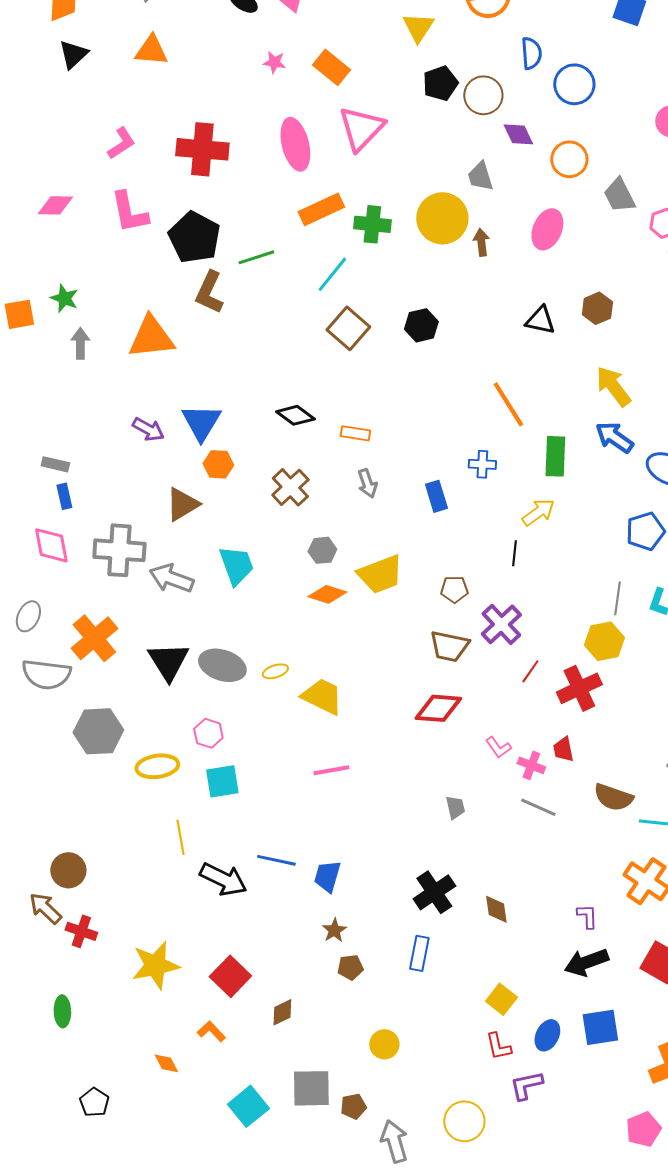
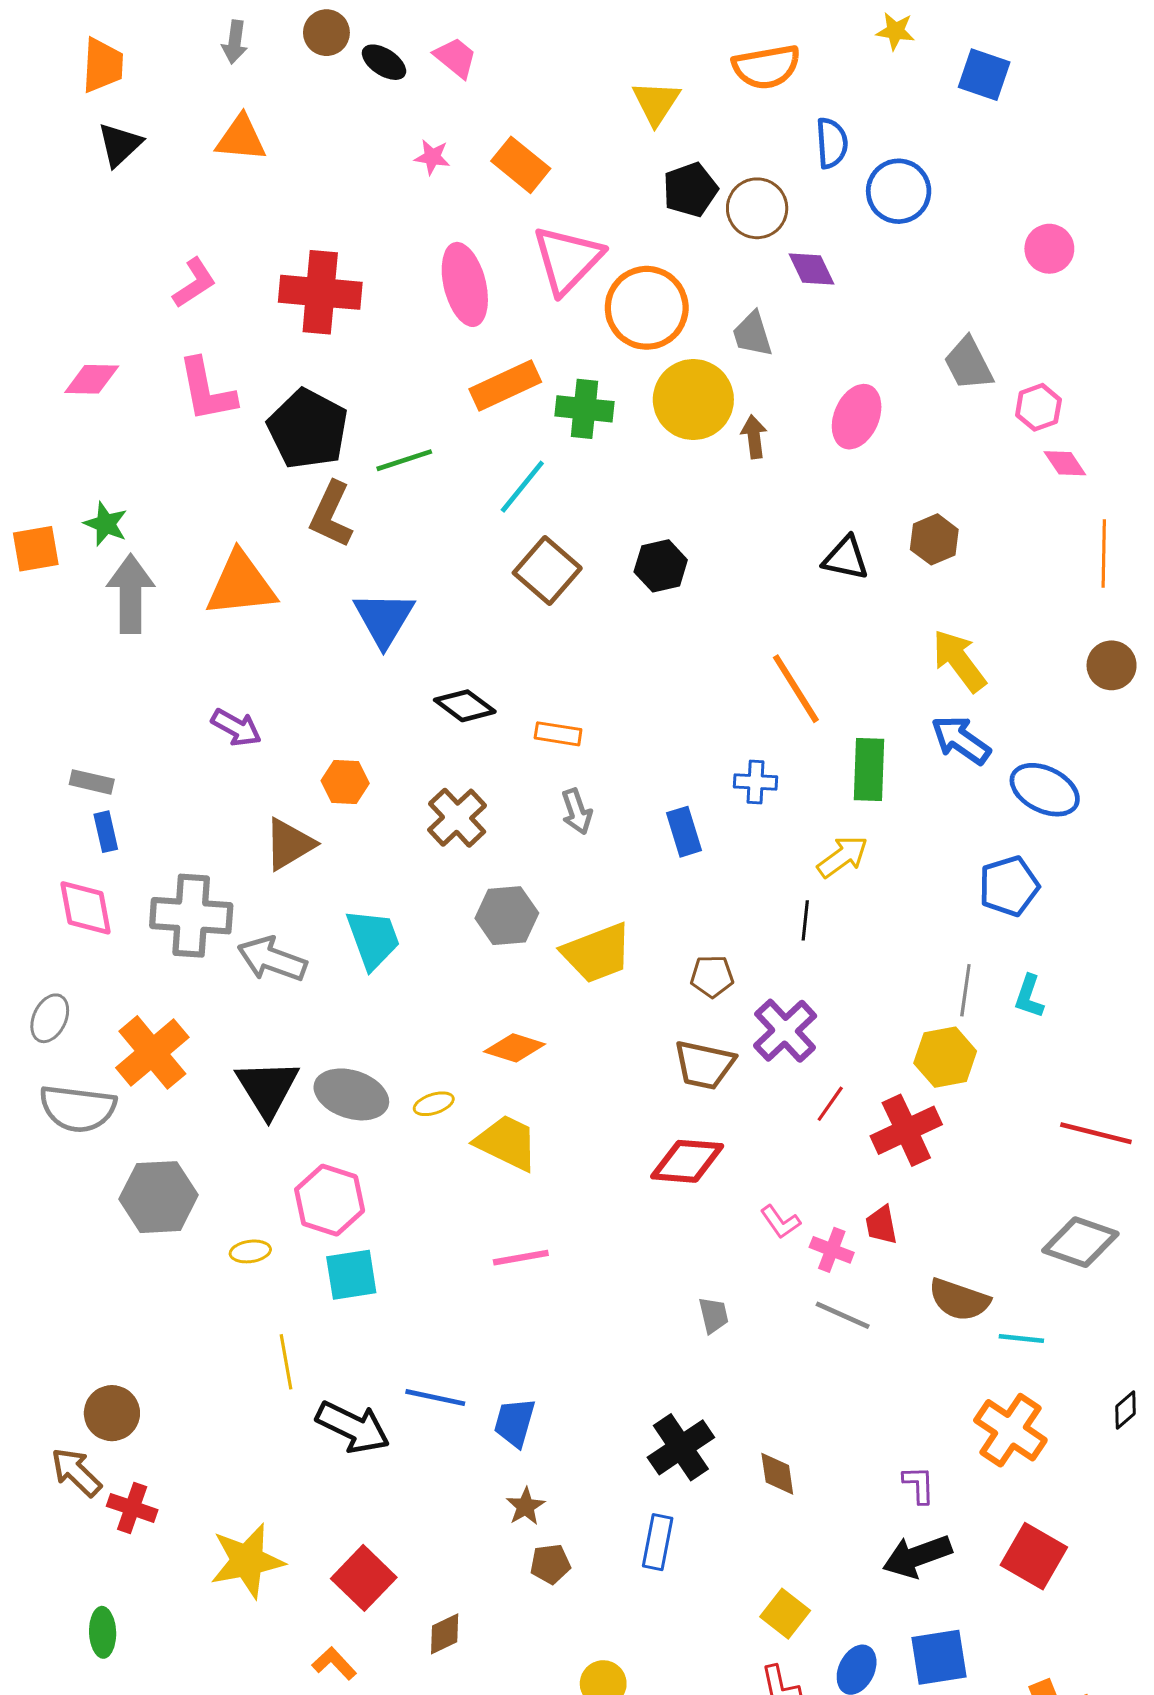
orange circle: (569, 159) -> (647, 308), moved, size x1.4
gray arrow: (80, 343) -> (131, 594), size x1.6
blue triangle: (201, 422) -> (384, 619), moved
gray hexagon: (322, 550) -> (507, 916), size x1.4
orange diamond: (327, 594) -> (515, 1048), moved
pink hexagon: (208, 733) -> (330, 1200), size x1.5
yellow ellipse: (157, 766) -> (250, 1251), size x0.6

